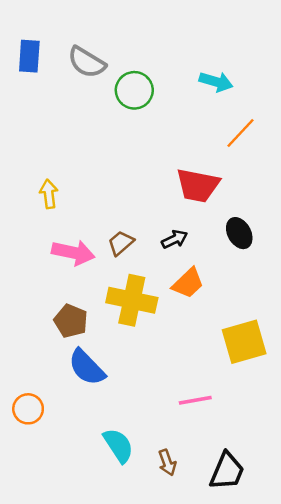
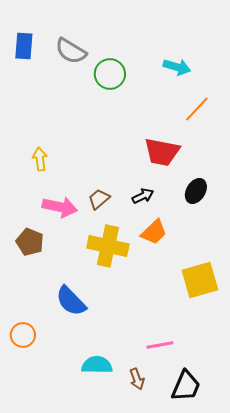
black ellipse: (239, 233) -> (196, 191), turned 60
brown pentagon: (71, 321) -> (30, 242), moved
pink line: (195, 400) -> (160, 345), moved
cyan semicircle: (118, 445) -> (97, 365), turned -56

